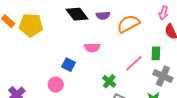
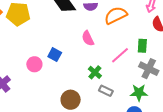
pink semicircle: (92, 48) -> (88, 38), moved, turned 63
pink circle: (56, 85) -> (34, 64), moved

